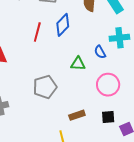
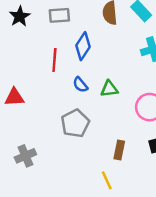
blue semicircle: (100, 52) -> (80, 85), moved
brown rectangle: (77, 115) -> (119, 150), turned -49

